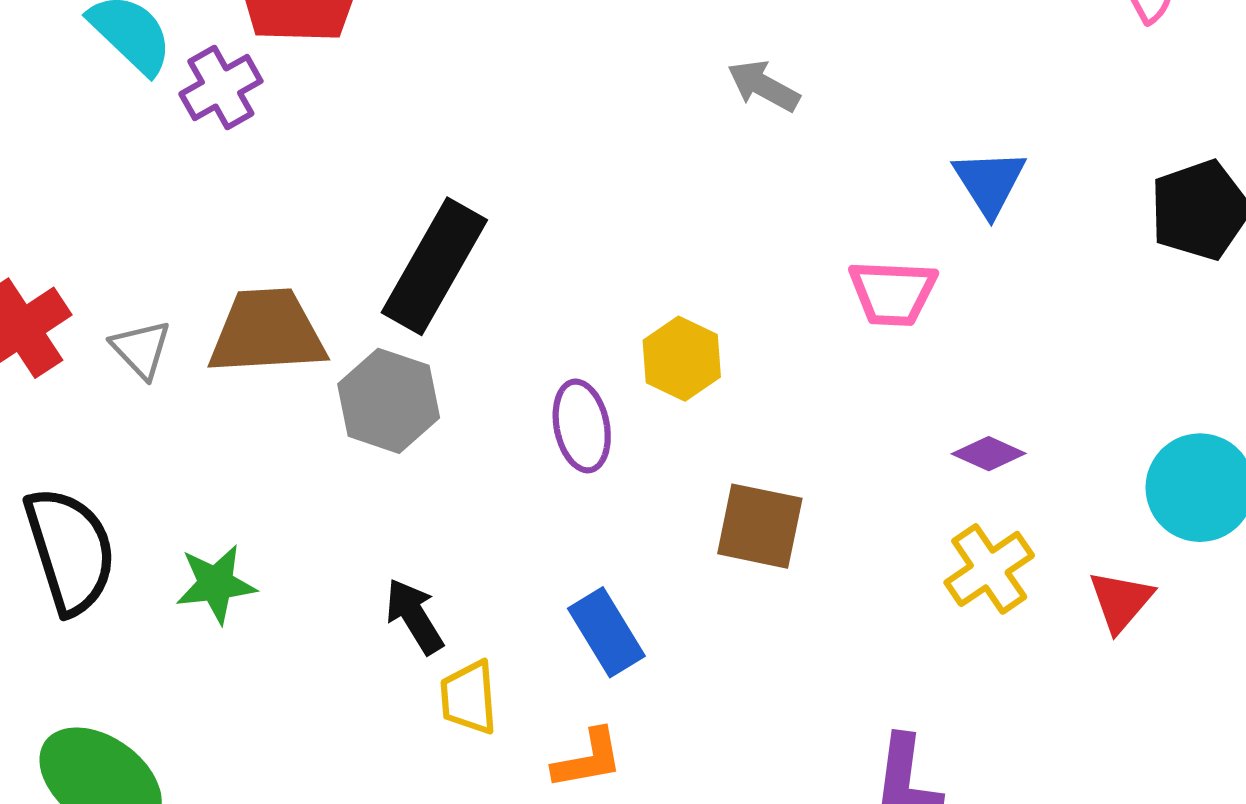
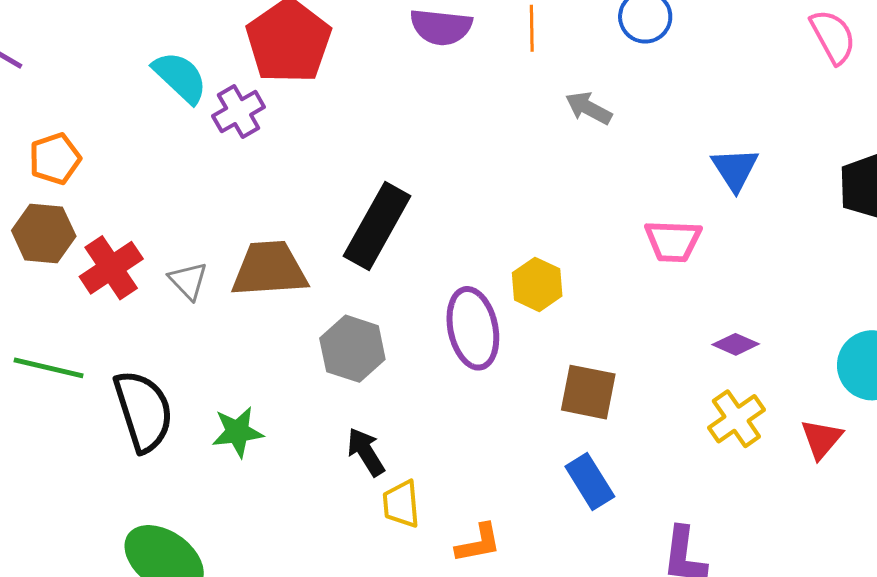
gray hexagon: (389, 401) -> (352, 349), moved
purple ellipse: (582, 426) -> (473, 328), size x1.4
blue rectangle: (606, 632) -> (590, 482), moved

